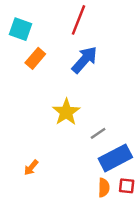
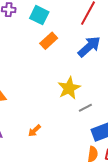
gray line: (98, 133) -> (85, 108), moved

